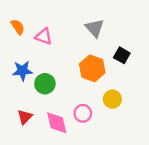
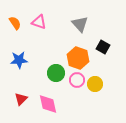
pink triangle: (44, 36) -> (39, 22), moved
green circle: (45, 84) -> (56, 73), moved
pink circle: (83, 113) -> (77, 80), moved

